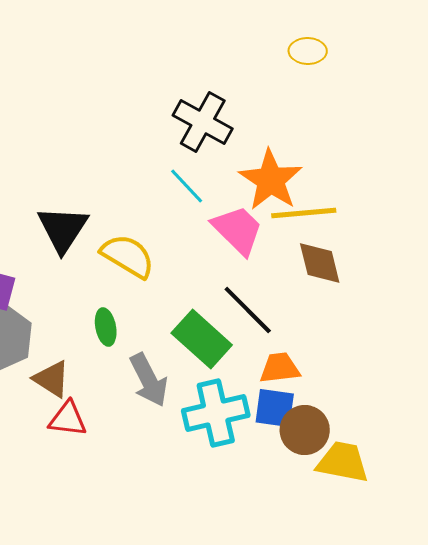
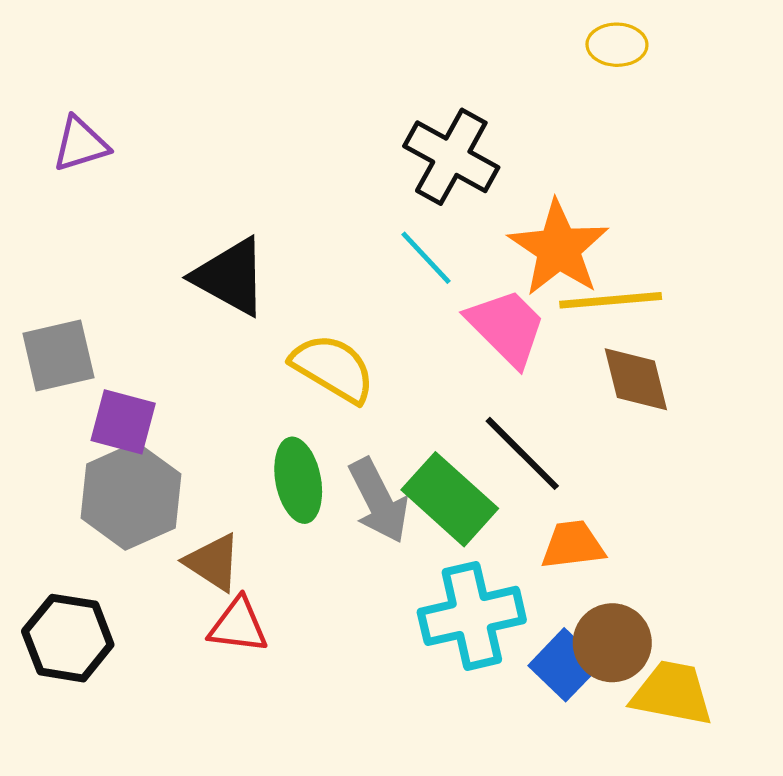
black triangle: (63, 229) -> (230, 277), moved, turned -34
green ellipse: (106, 327) -> (298, 480), size x1.4
gray arrow: (149, 380) -> (379, 501), moved
blue square: (275, 408) -> (565, 665), moved, turned 36

